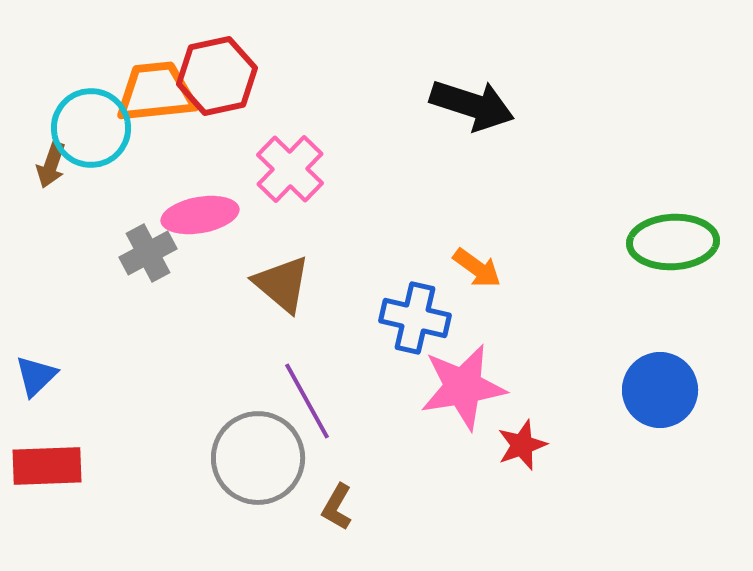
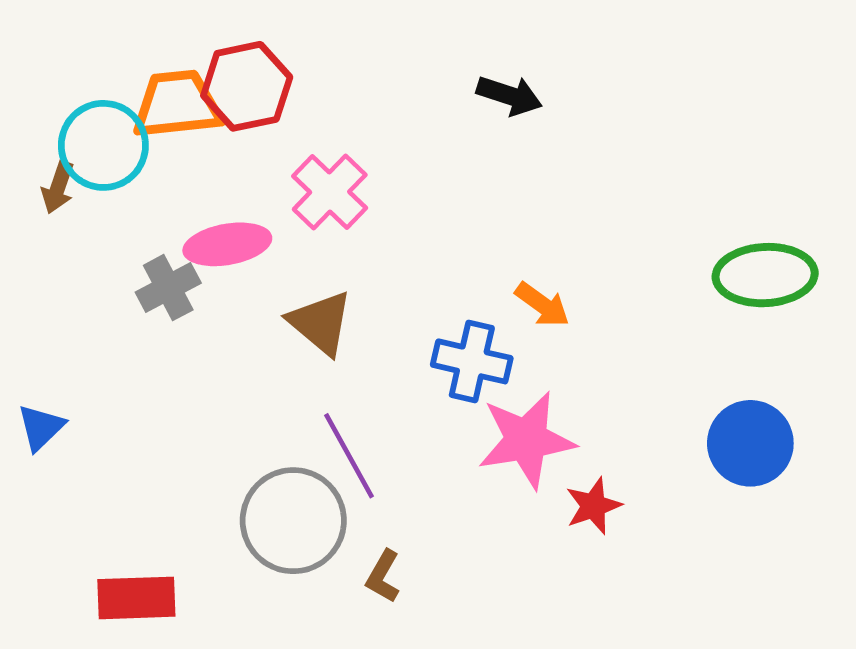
black arrow: (472, 105) -> (509, 95), moved, size x0.7
red rectangle: (47, 466) -> (136, 598), moved

